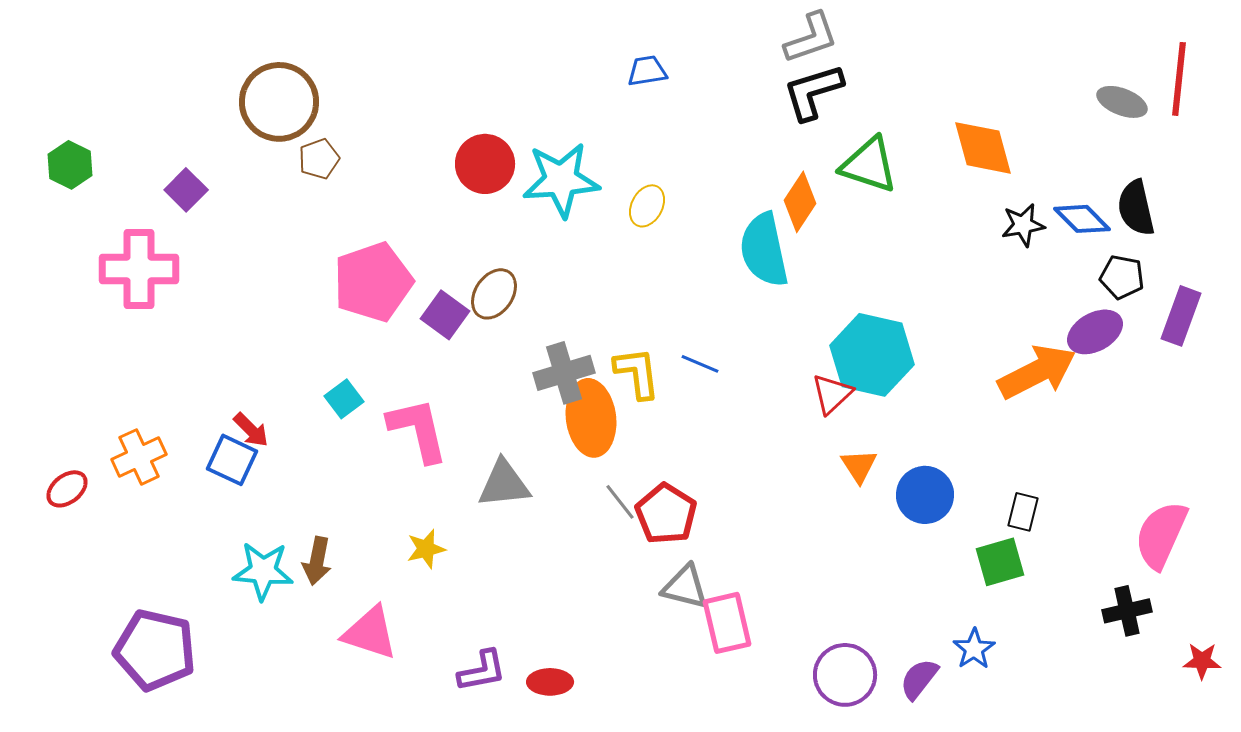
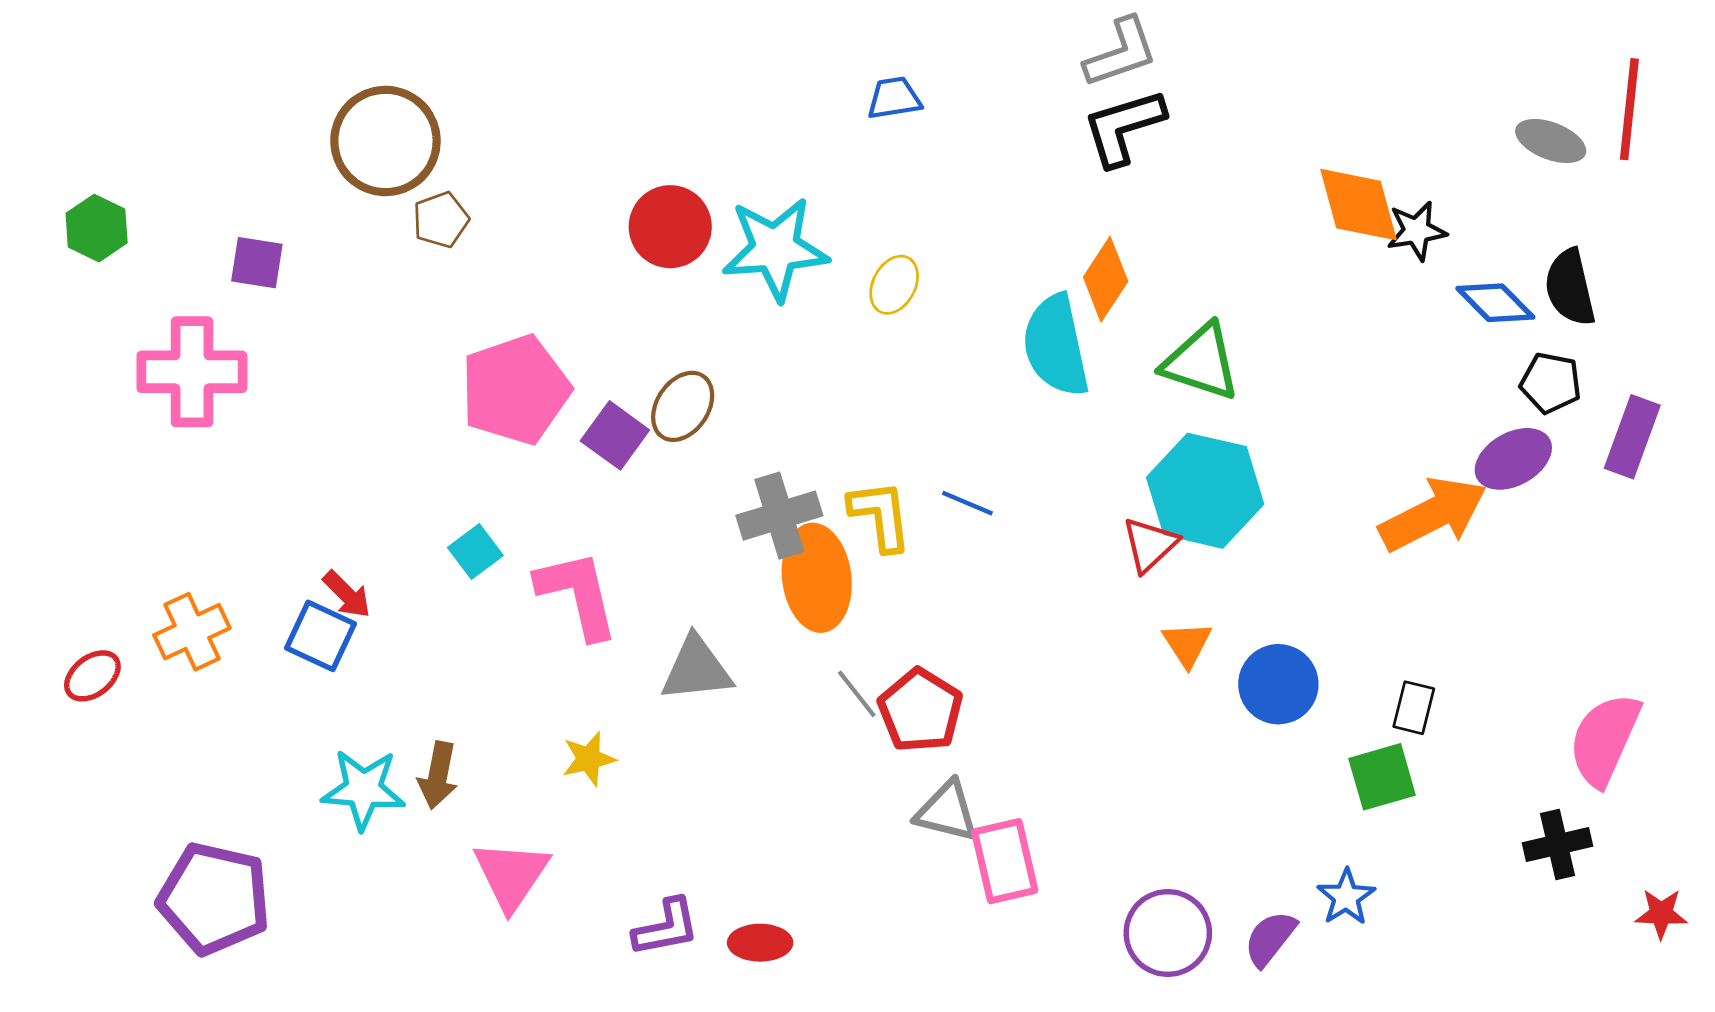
green triangle: (869, 165) -> (1201, 362), moved
purple square: (186, 190) -> (257, 263), turned -36
black star: (1023, 225) -> (1417, 231), moved
pink triangle: (370, 633) -> (511, 875), turned 46

